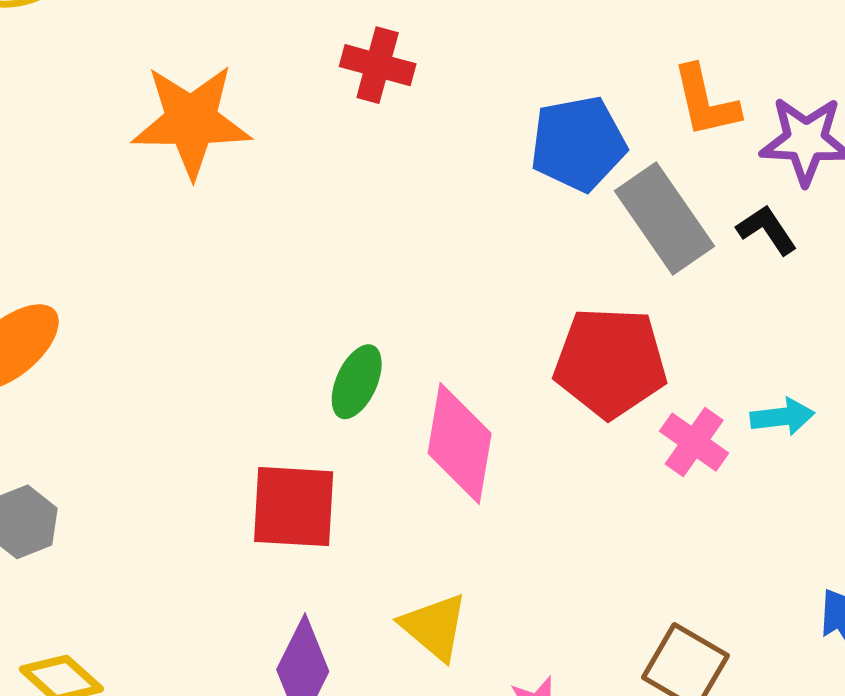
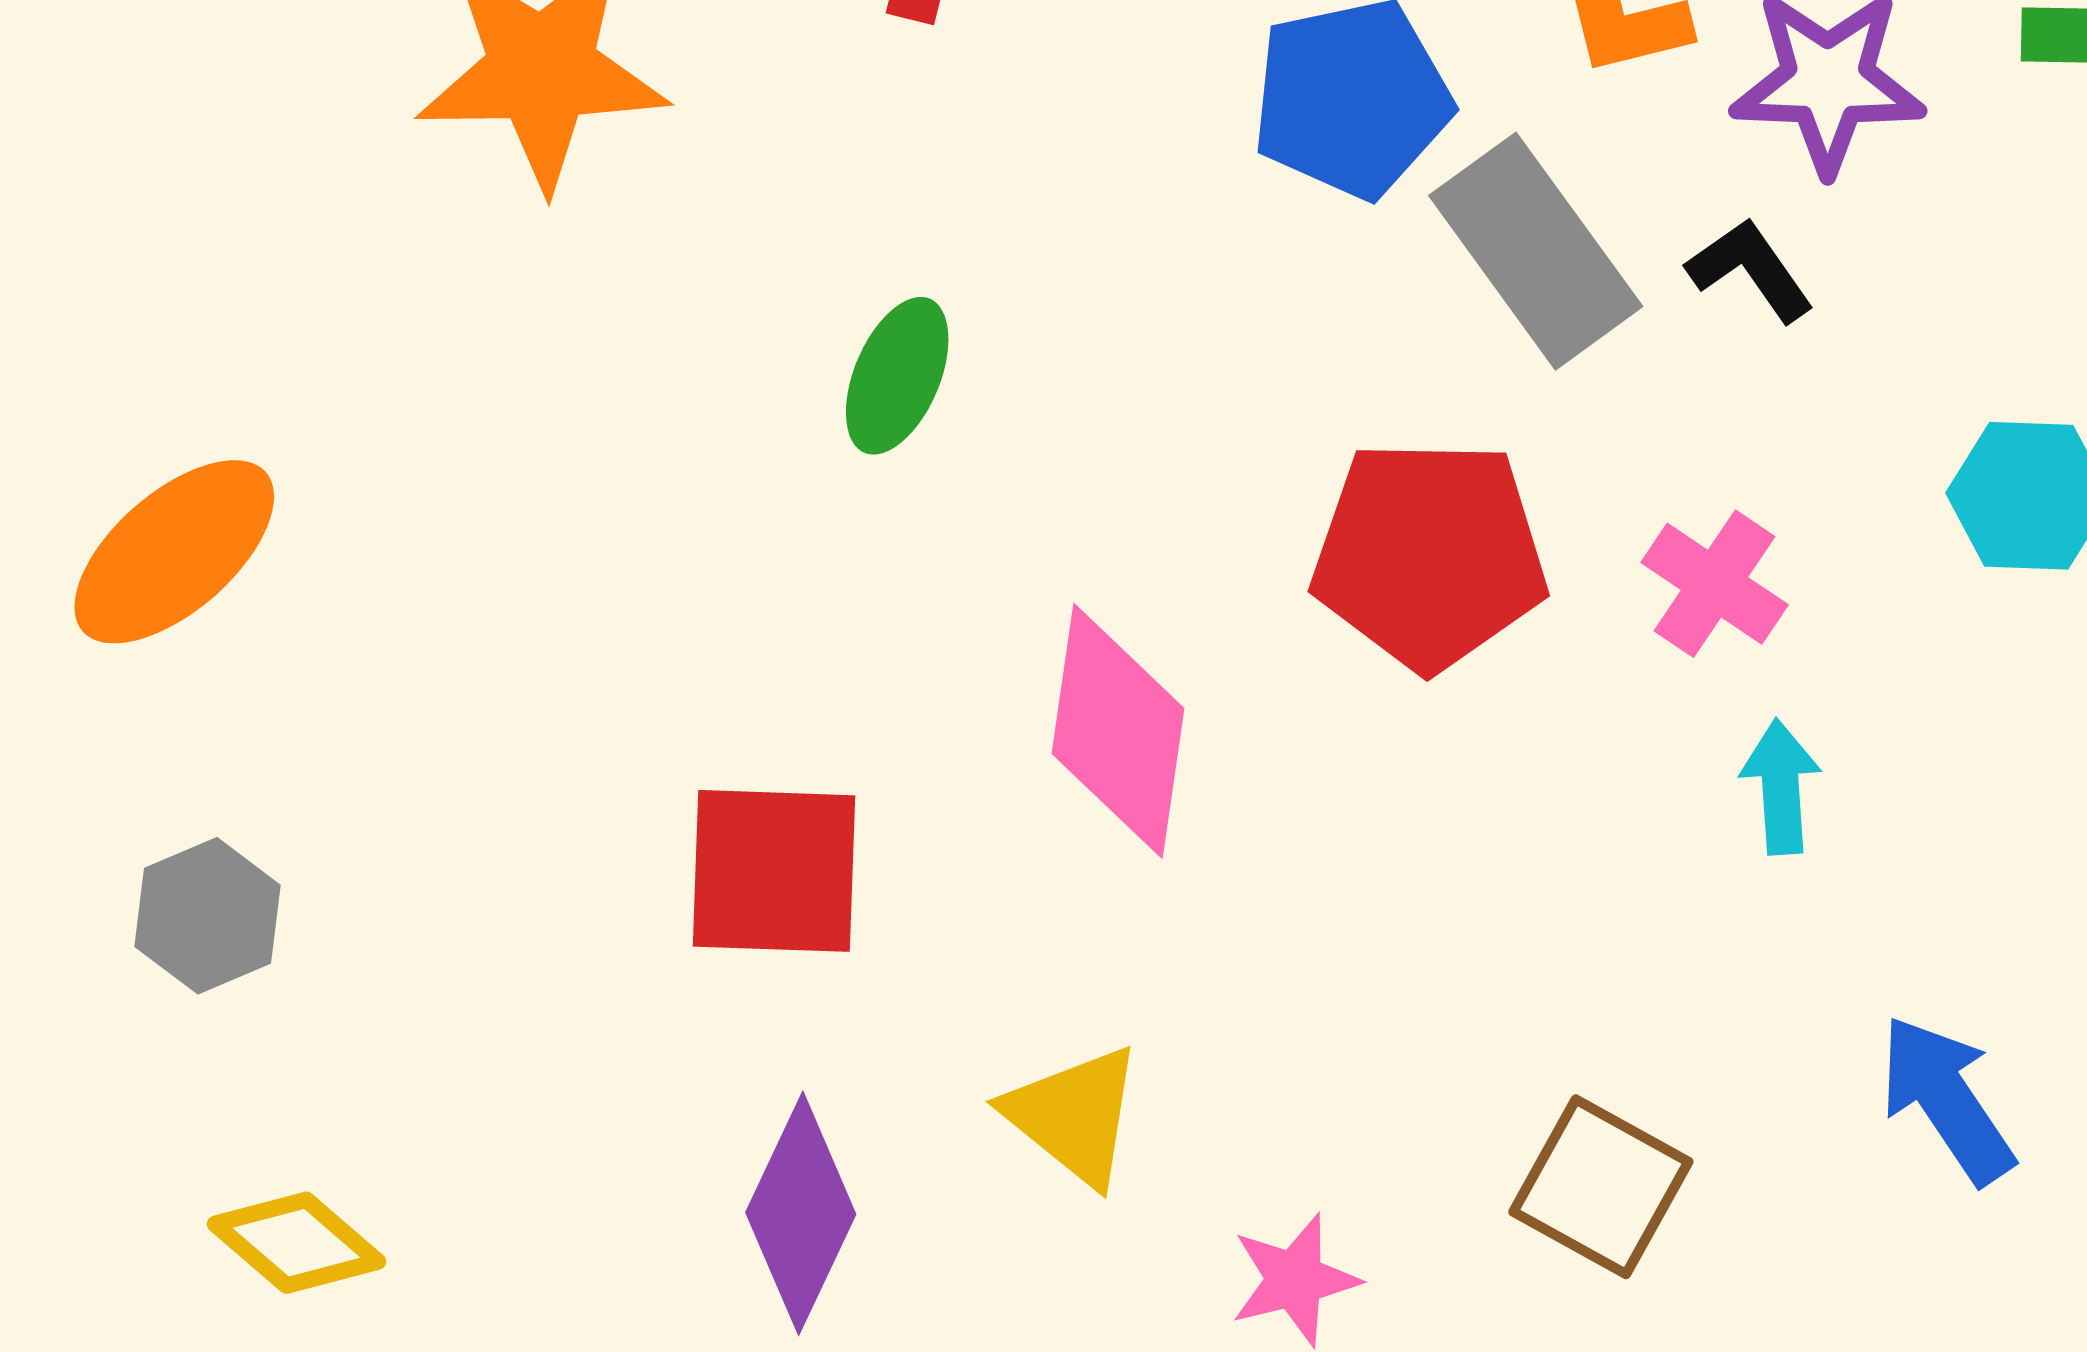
green ellipse: (357, 382) -> (897, 376), moved
cyan arrow: (782, 417) -> (1781, 787), moved, turned -86
pink cross: (694, 442) -> (1715, 584), moved

